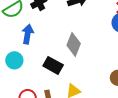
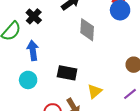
gray diamond: (74, 44) -> (87, 30), moved

